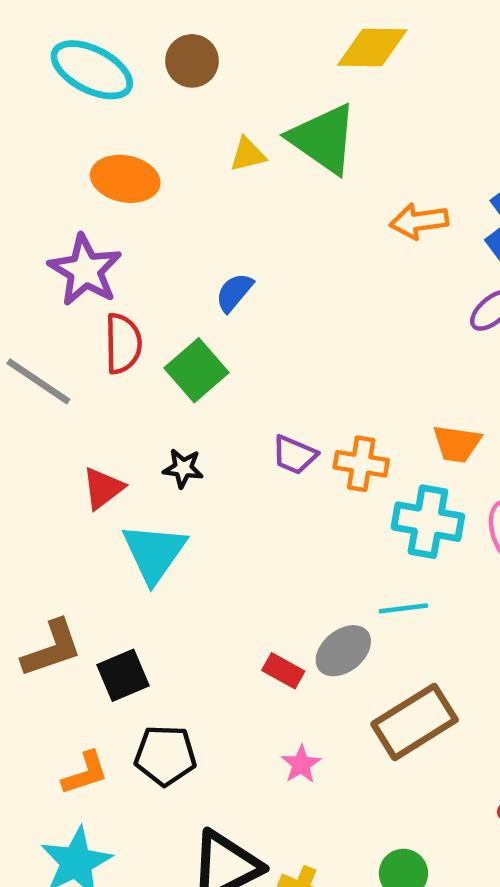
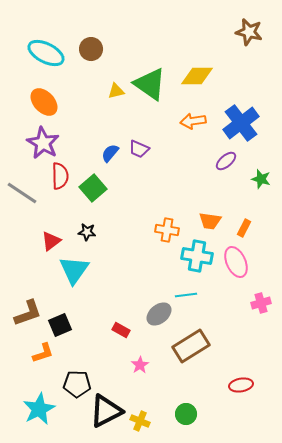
yellow diamond: (372, 48) -> (197, 76), moved
orange ellipse: (125, 179) -> (44, 102), moved, turned 36
purple trapezoid: (294, 455) -> (139, 149), moved
red rectangle: (283, 671) -> (121, 330), moved
black pentagon: (165, 755) -> (77, 384), moved
orange L-shape: (85, 773) -> (43, 353), moved

